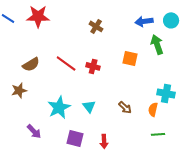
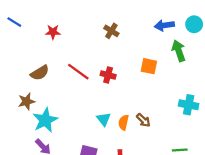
red star: (38, 16) -> (53, 32), moved, size x0.6
cyan star: (59, 107) -> (45, 120), moved
orange semicircle: (153, 109) -> (124, 122), moved

